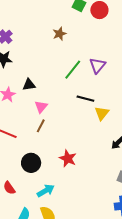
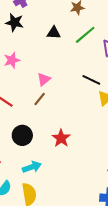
green line: (73, 70) -> (85, 35), moved
black triangle: (29, 85) -> (54, 33), moved

